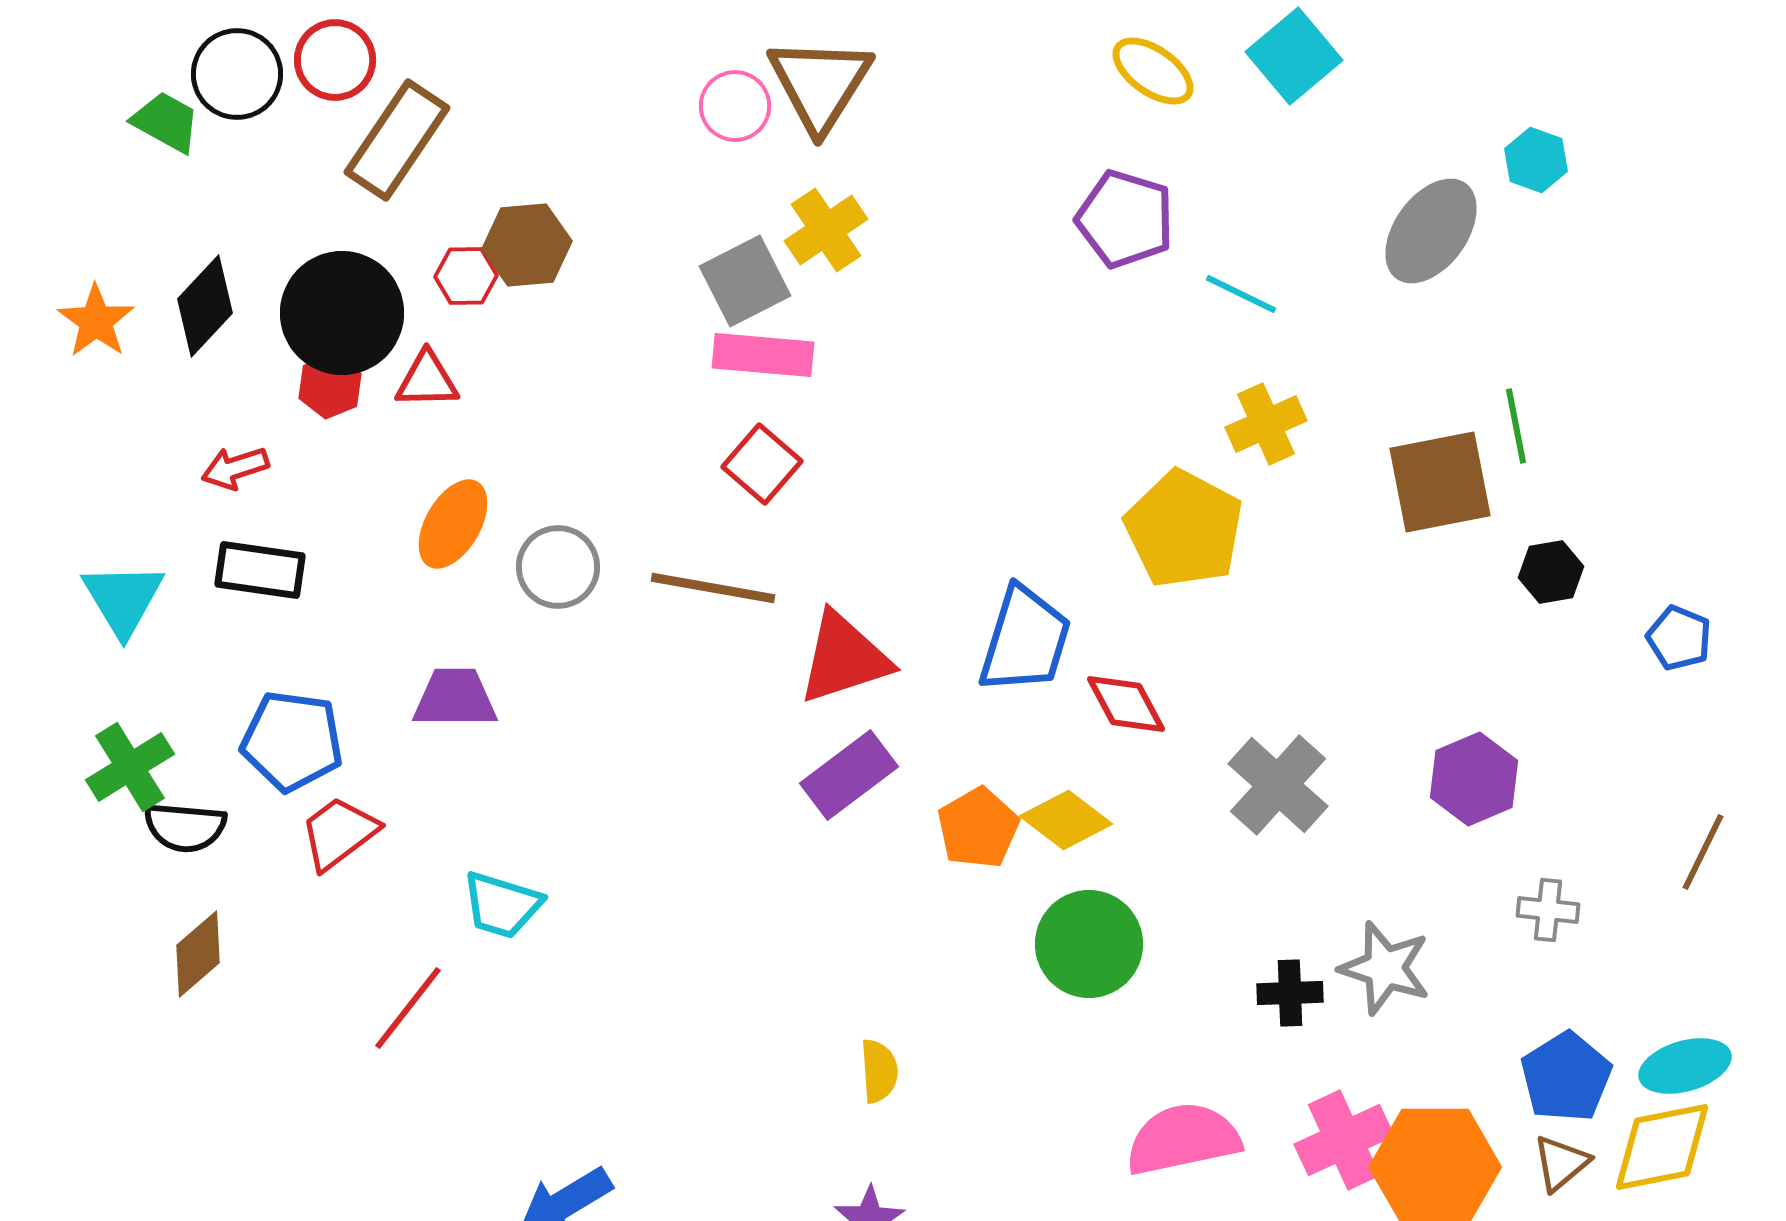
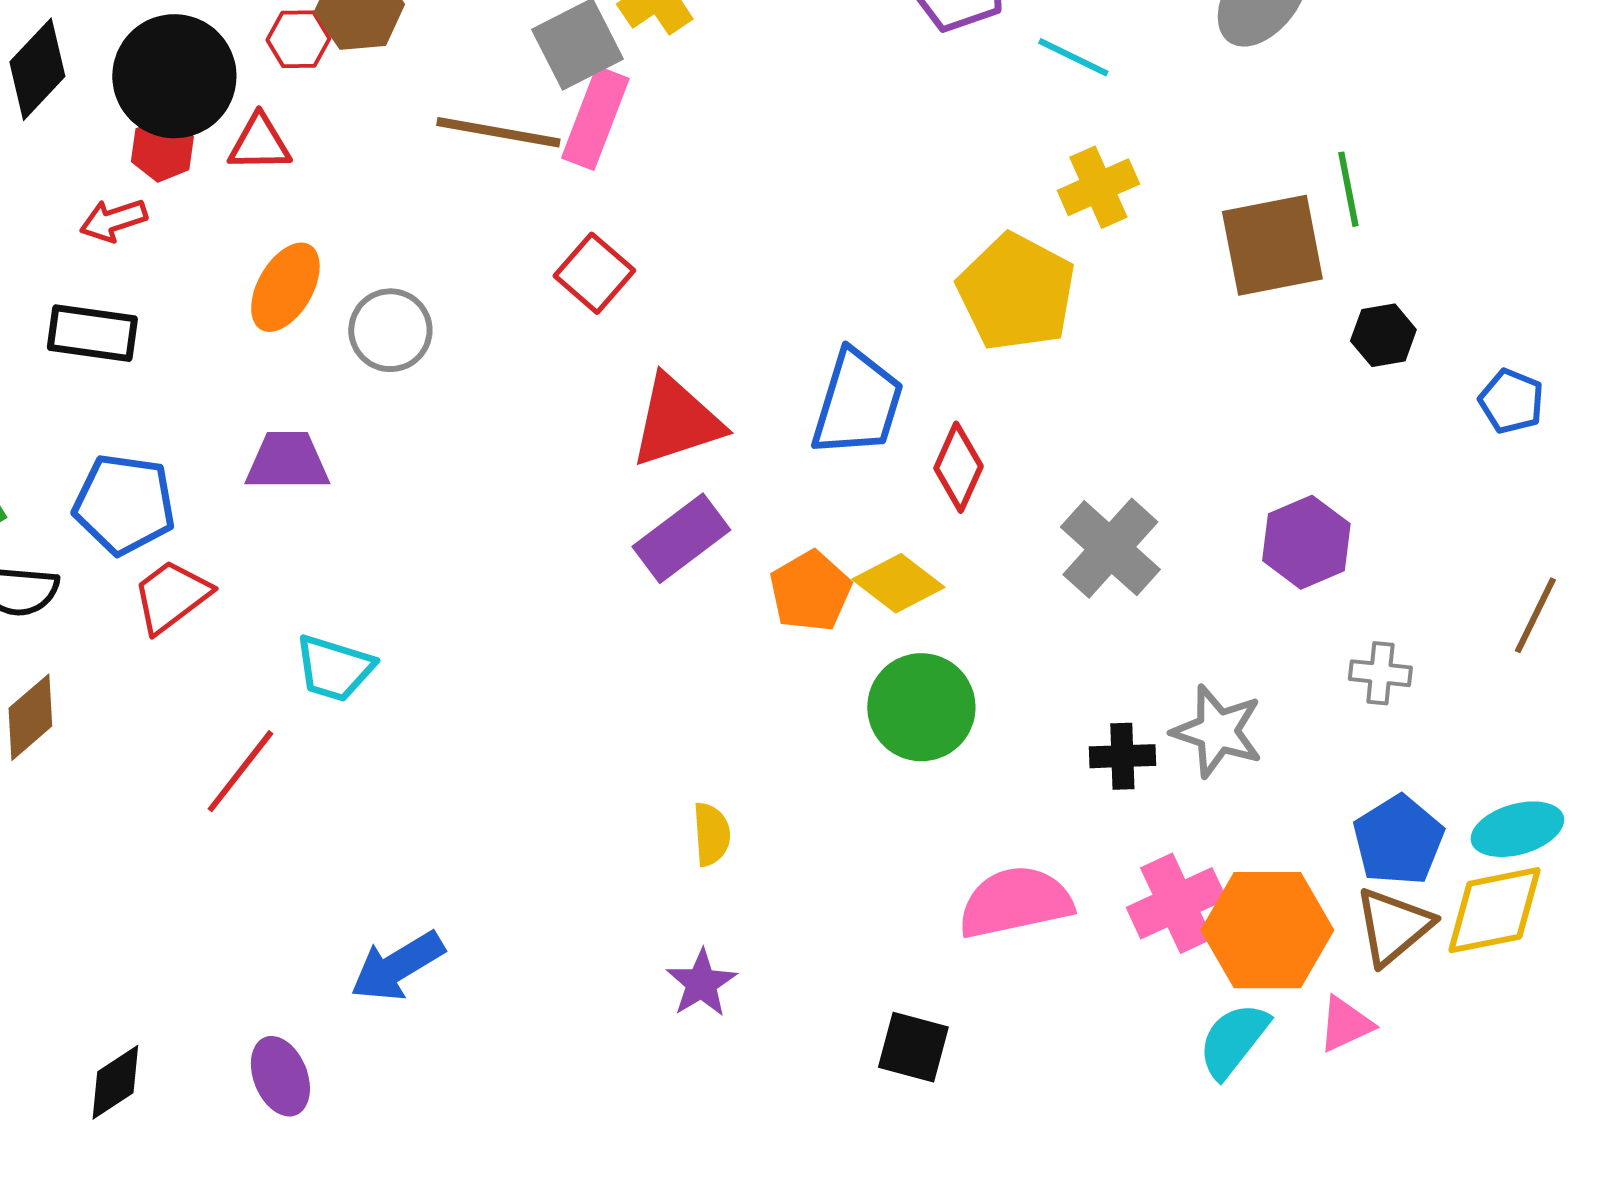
pink rectangle: (763, 355) -> (595, 118), turned -74
red square: (762, 464) -> (594, 273), moved
red arrow: (235, 468) -> (113, 220), moved
brown line: (713, 588) -> (498, 132), moved
red diamond: (1126, 704) -> (958, 467), turned 52
brown triangle: (1561, 1163) -> (1393, 926), size x1.4

